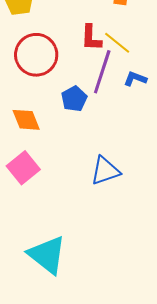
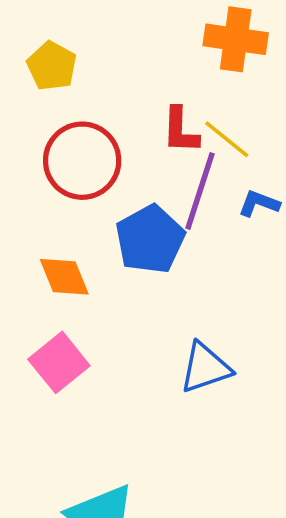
blue pentagon: (74, 99) -> (150, 239), size x1.5

